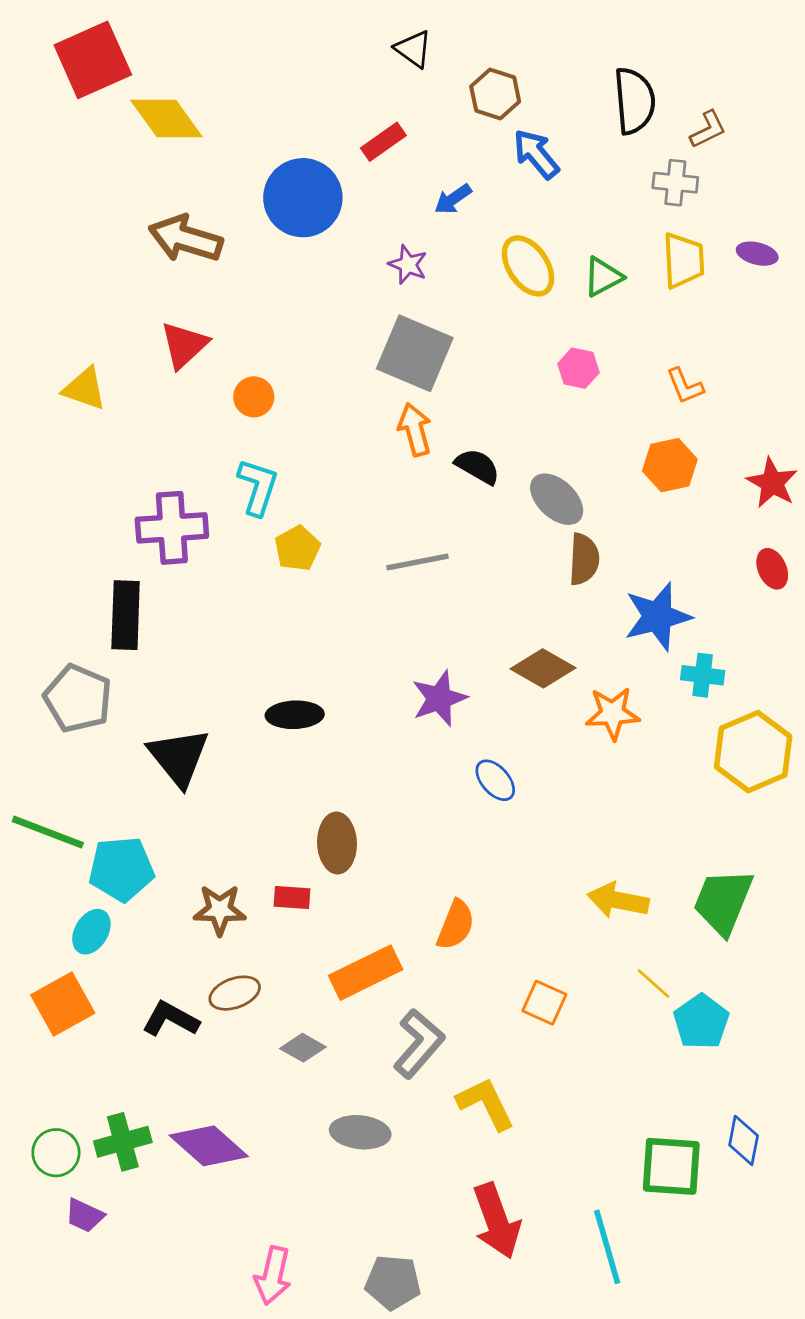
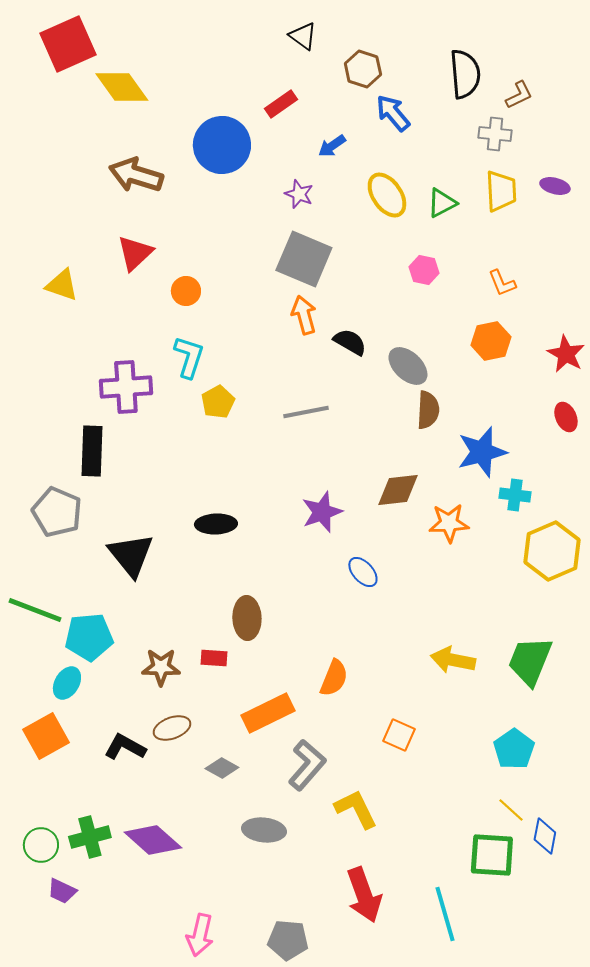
brown diamond: (543, 668) -> (398, 490), turned -36
yellow line: (654, 984) -> (511, 810), moved

